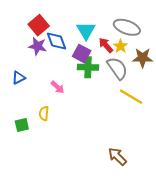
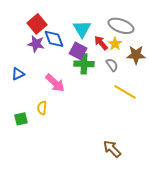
gray semicircle: (117, 68) -> (112, 65), size x0.6
pink arrow: (58, 87) -> (55, 83), size x1.5

